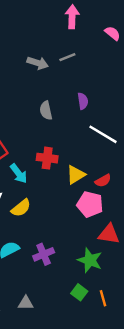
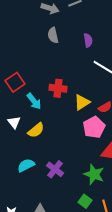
gray semicircle: (46, 111) -> (53, 35), moved
pink pentagon: (90, 204) -> (94, 127), turned 30
purple cross: (44, 254) -> (55, 169), turned -30

